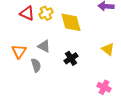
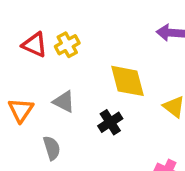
yellow diamond: (71, 22) -> (127, 81), moved
gray semicircle: (36, 65) -> (52, 148), moved

